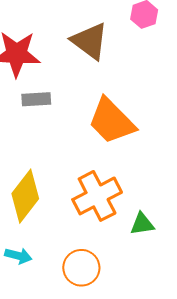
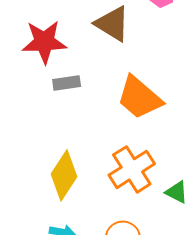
green triangle: (142, 224) -> (177, 192), turned 40

